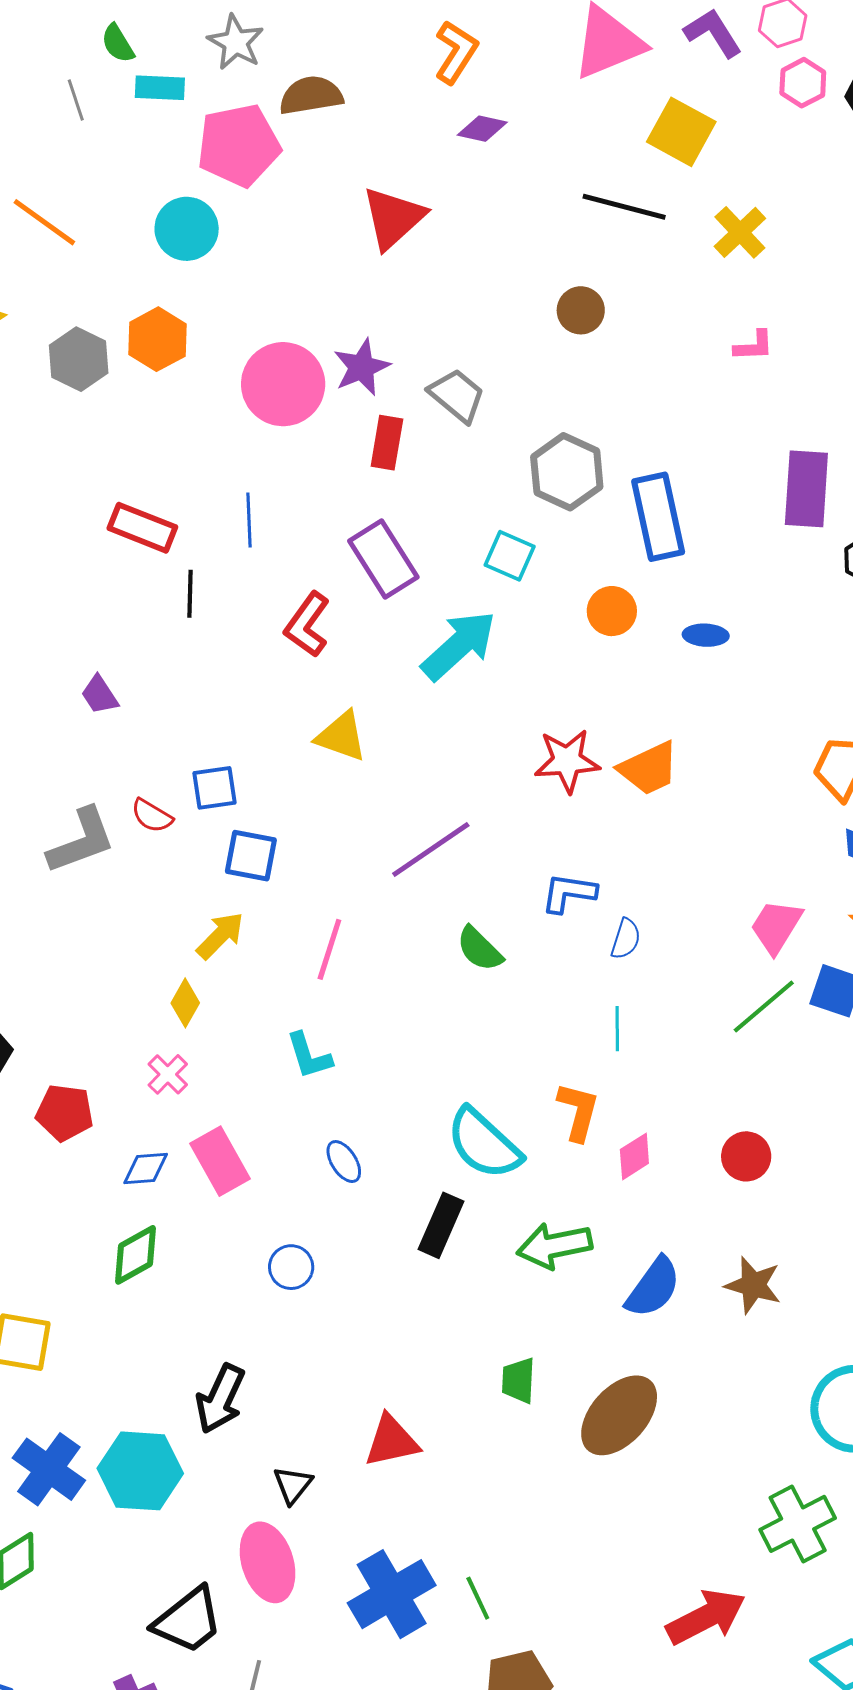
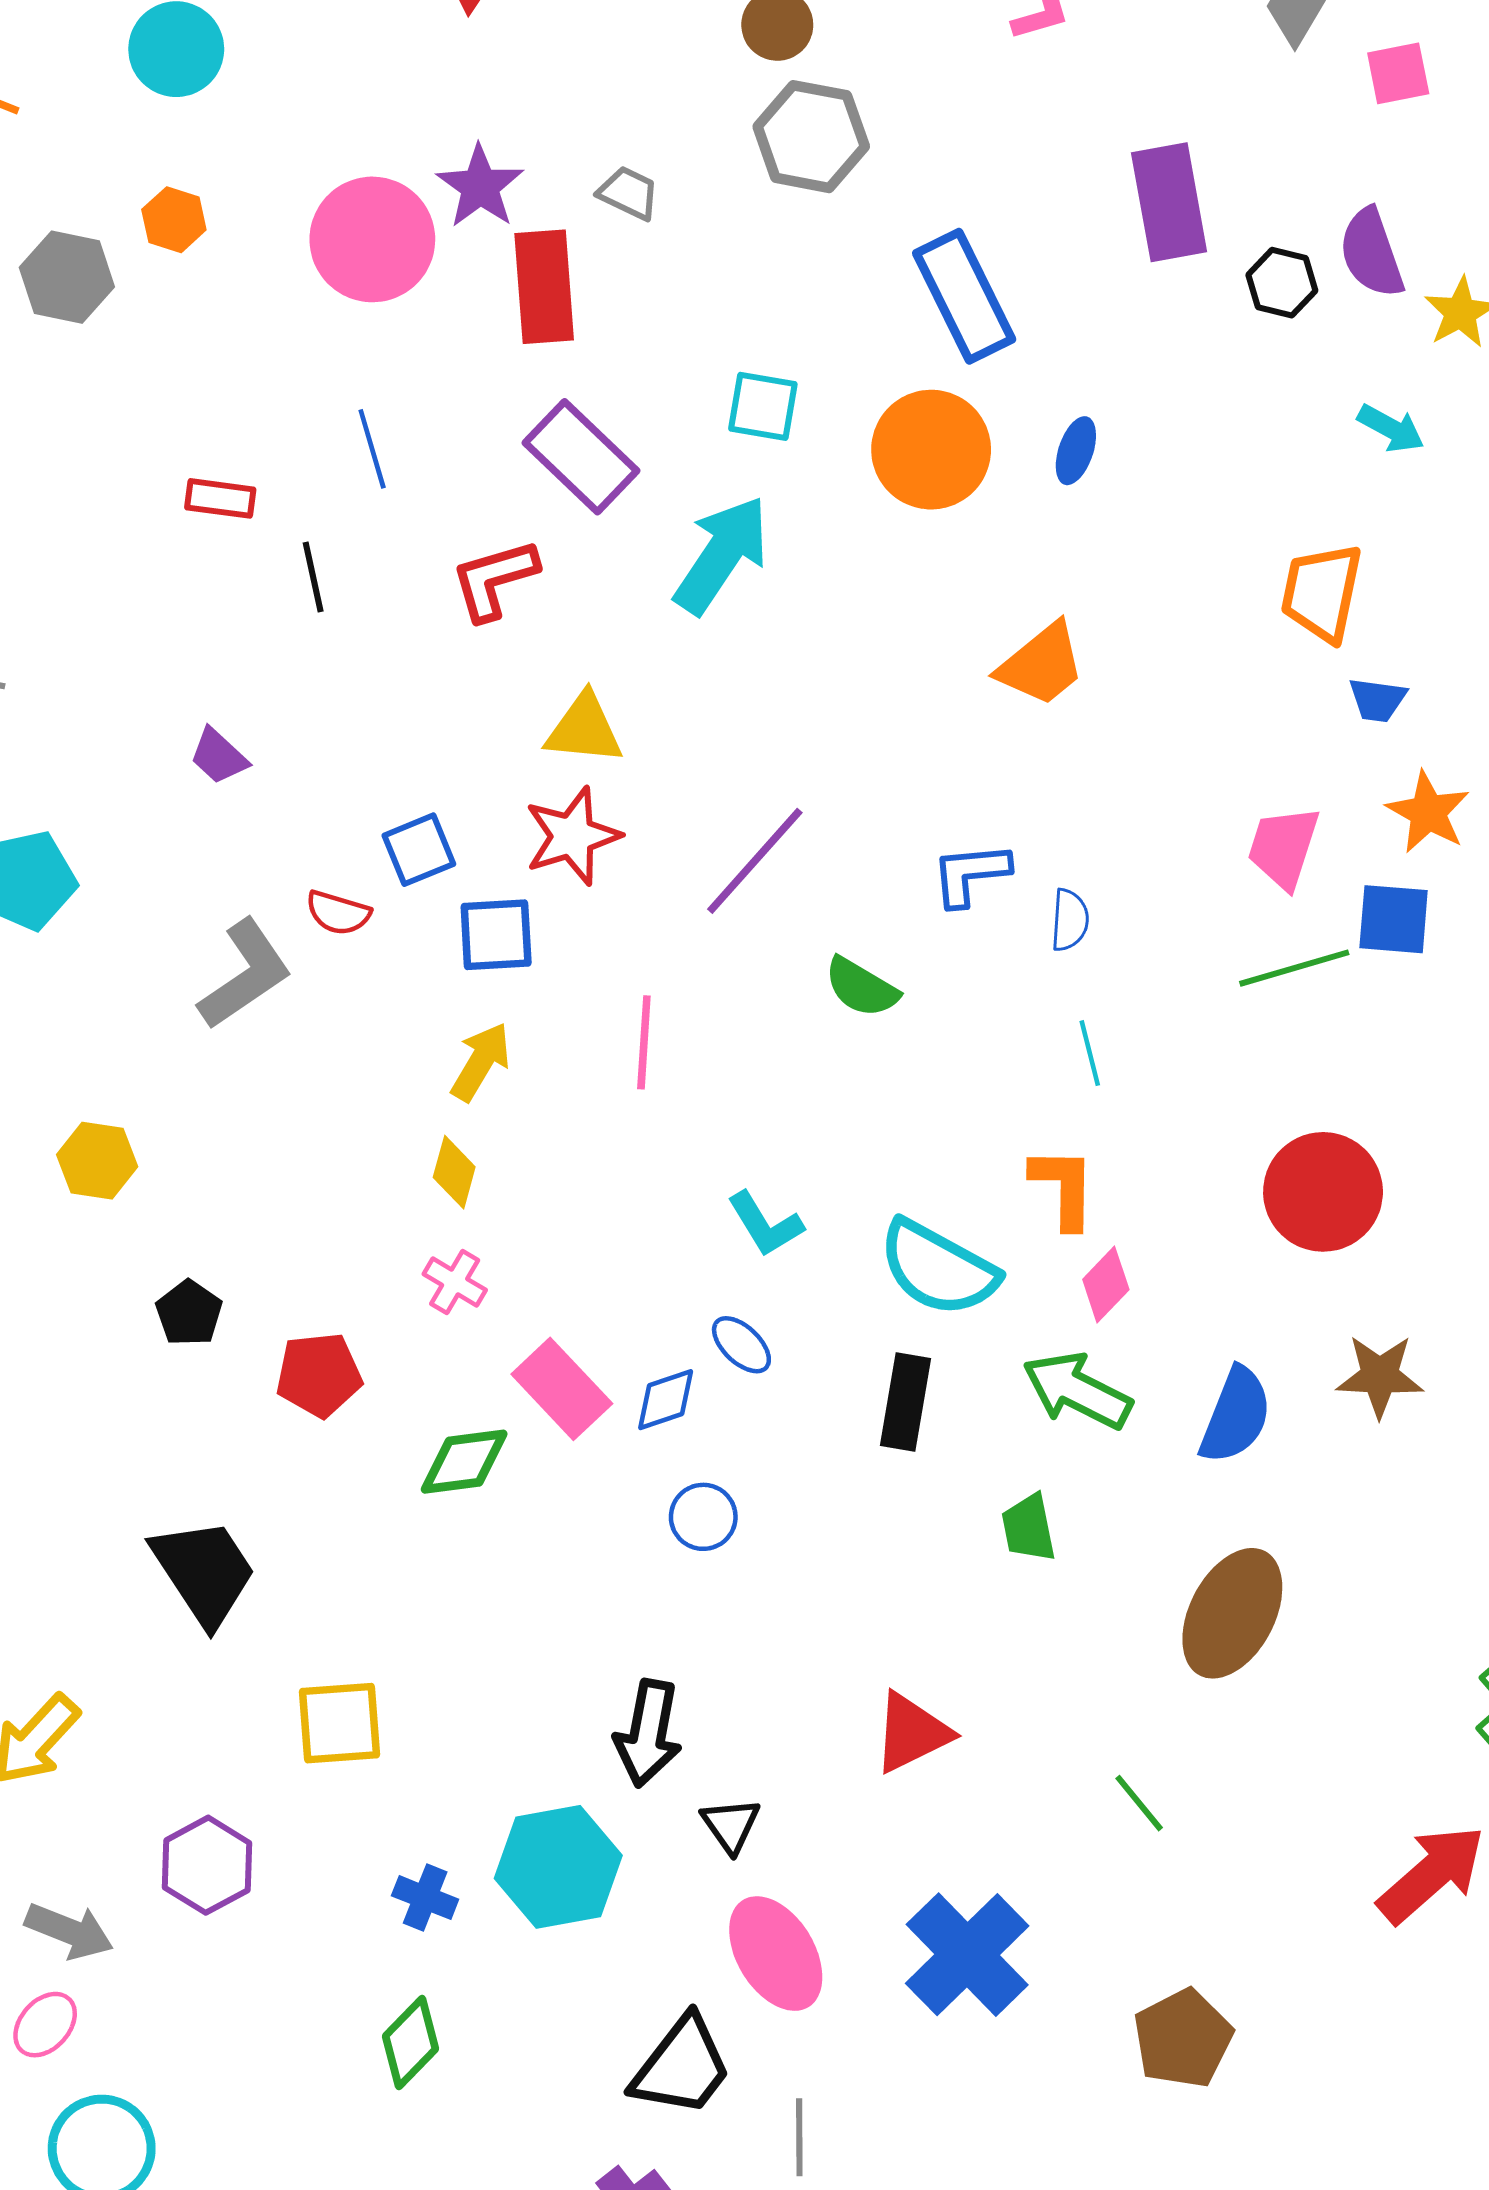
orange hexagon: (157, 339) -> (174, 220), size x0.7
gray trapezoid: (457, 395) -> (629, 193), size x0.7
red rectangle: (387, 443) -> (544, 287), size x1.4
gray hexagon: (567, 472) -> (811, 137), moved
red rectangle: (142, 528) -> (220, 498), size x0.7
orange circle: (612, 611) -> (931, 450), size x1.6
red L-shape: (307, 625) -> (494, 579), turned 52
blue ellipse: (706, 635) -> (1076, 451), turned -60
red star: (567, 761) -> (572, 836), moved
green line: (764, 1006) -> (1294, 968), turned 38
cyan L-shape: (309, 1056) -> (765, 1224), moved
pink diamond: (634, 1156) -> (1106, 1284), moved
red circle: (746, 1156) -> (1323, 1192), size x1.6
blue diamond: (146, 1168) -> (666, 1400), moved
green arrow: (554, 1246) -> (1077, 1391), turned 52
green diamond: (135, 1255) -> (464, 1462), moved, turned 36
green trapezoid: (518, 1380) -> (1029, 1528), moved
blue cross: (49, 1469) -> (425, 1898), size x0.6
black triangle: (293, 1485) -> (731, 1825), moved
green line: (478, 1598) -> (1139, 1803), moved

